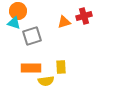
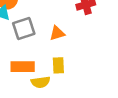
orange triangle: (64, 22) -> (57, 33), moved

